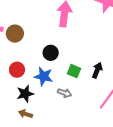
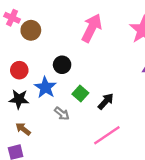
brown arrow: (26, 114) -> (23, 129), moved

